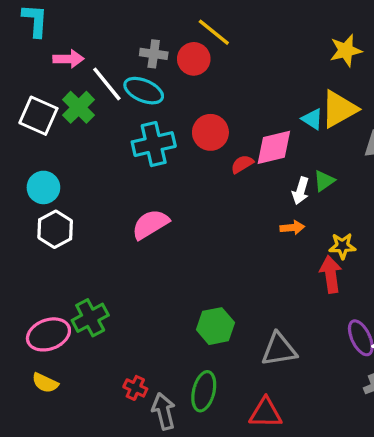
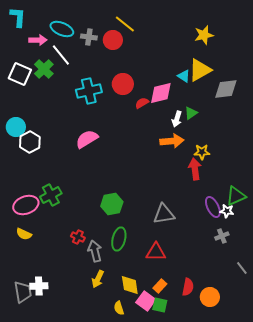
cyan ellipse: (144, 91) -> (62, 29), moved
cyan circle: (43, 187) -> (16, 127), moved
orange arrow: (292, 228) -> (172, 141), size x1.6
green hexagon: (215, 326) -> (112, 204), moved

